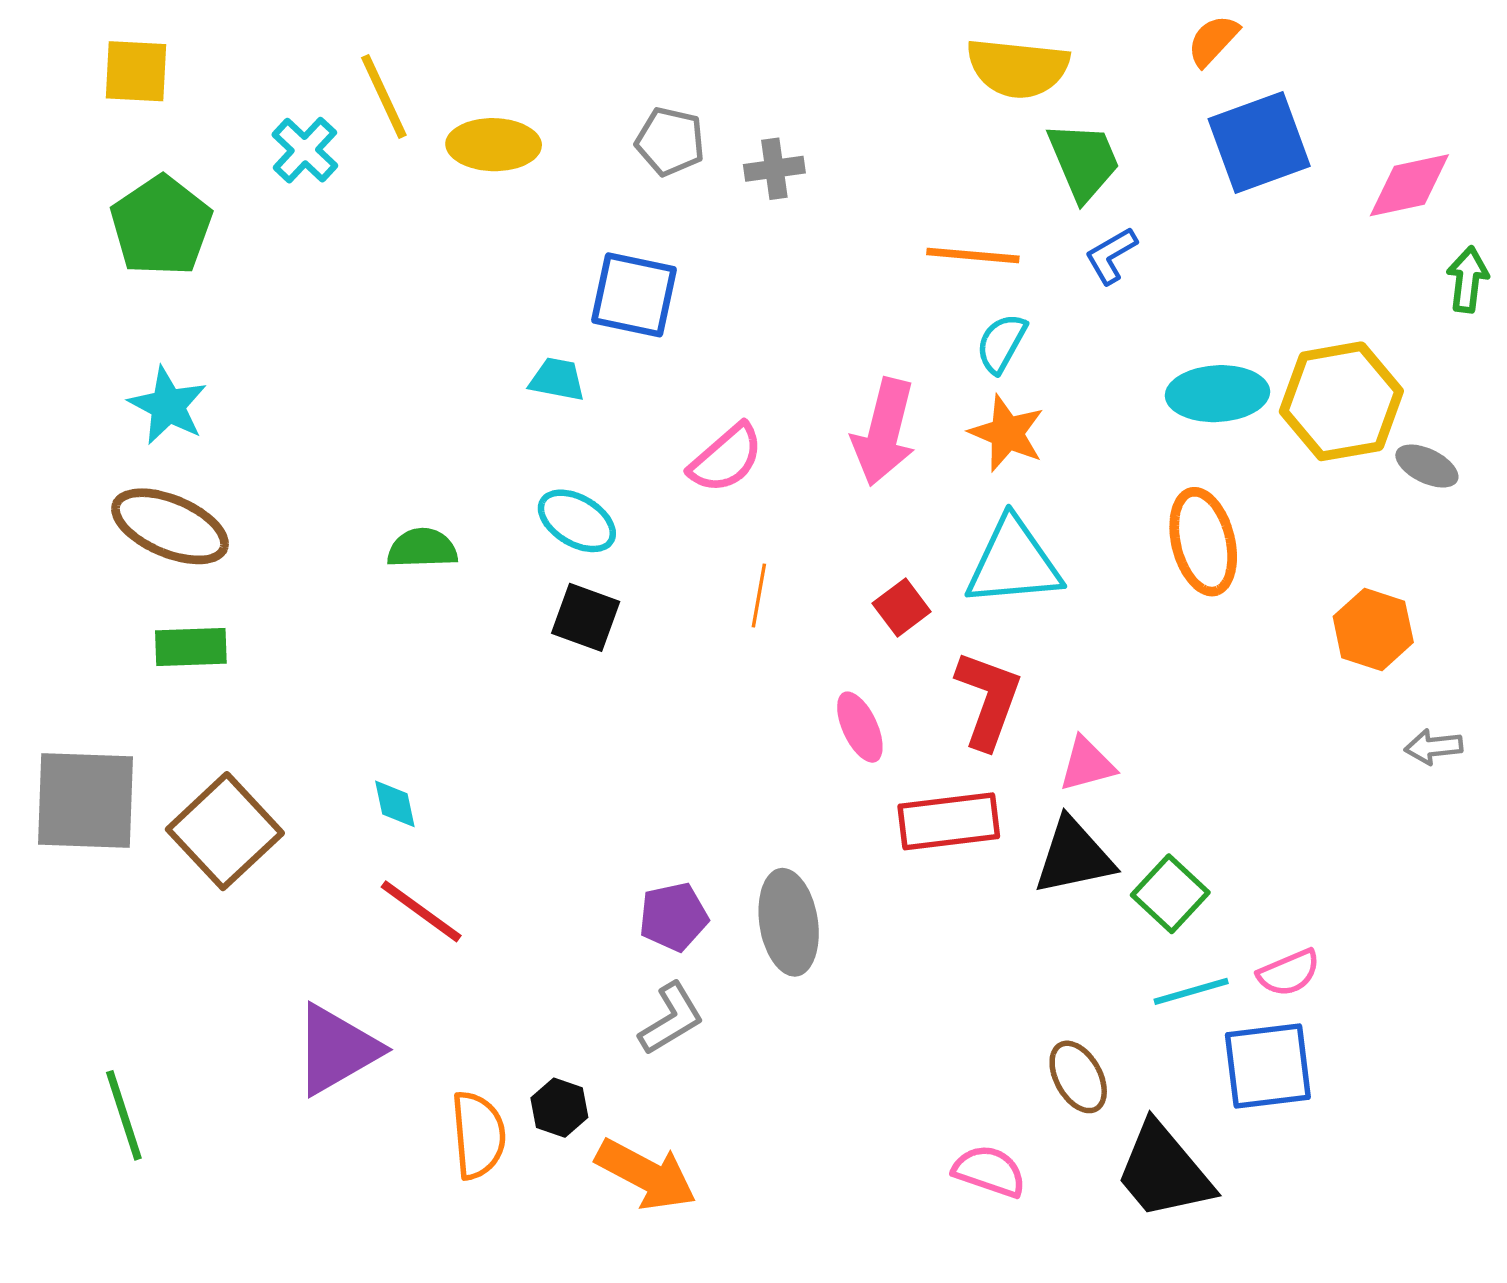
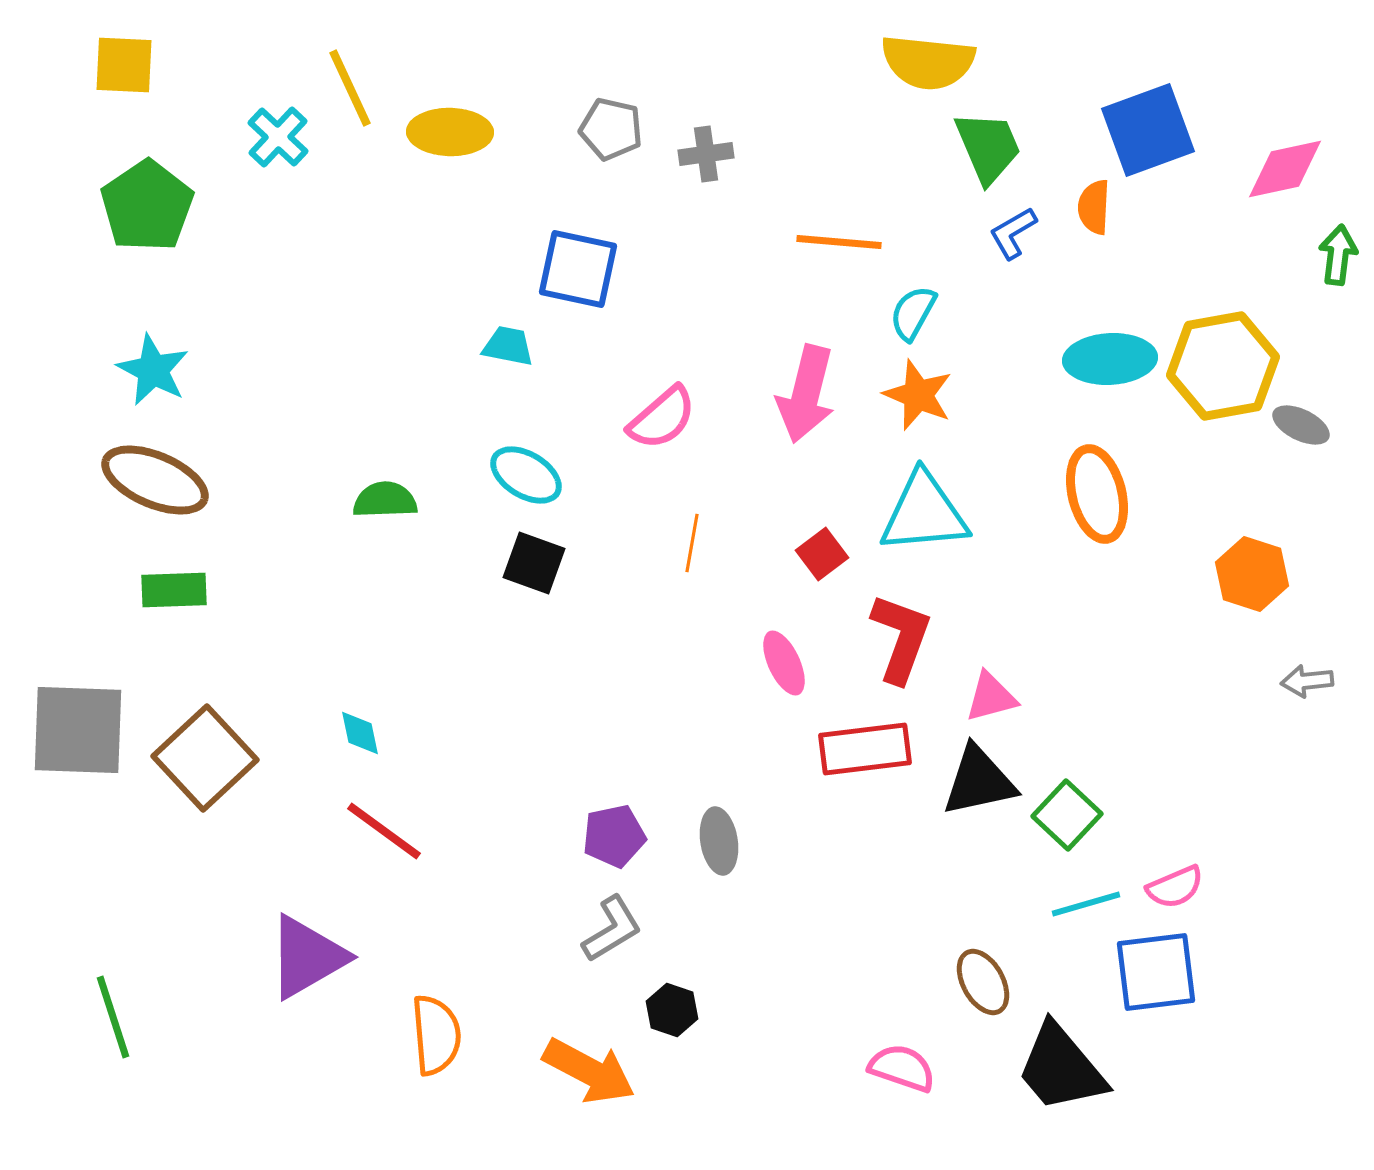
orange semicircle: (1213, 40) -> (1094, 207), moved, turned -40
orange line: (973, 255) -> (839, 242), moved
gray ellipse: (789, 922) -> (719, 841), size x0.7
black hexagon: (559, 1108) -> (672, 1010), moved

